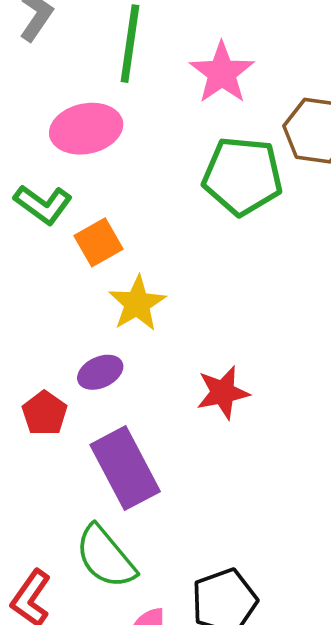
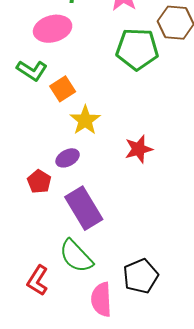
red star: (223, 393) -> (139, 149), moved

